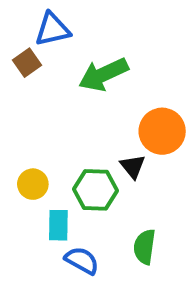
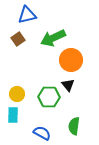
brown square: (27, 63) -> (18, 39), moved
orange circle: (162, 131) -> (71, 60), moved
cyan rectangle: (58, 225) -> (13, 115), moved

